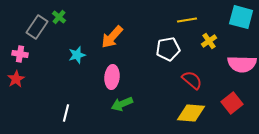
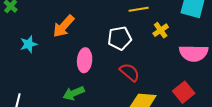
pink ellipse: (112, 77) -> (85, 60), moved
red semicircle: (192, 80) -> (130, 72), moved

